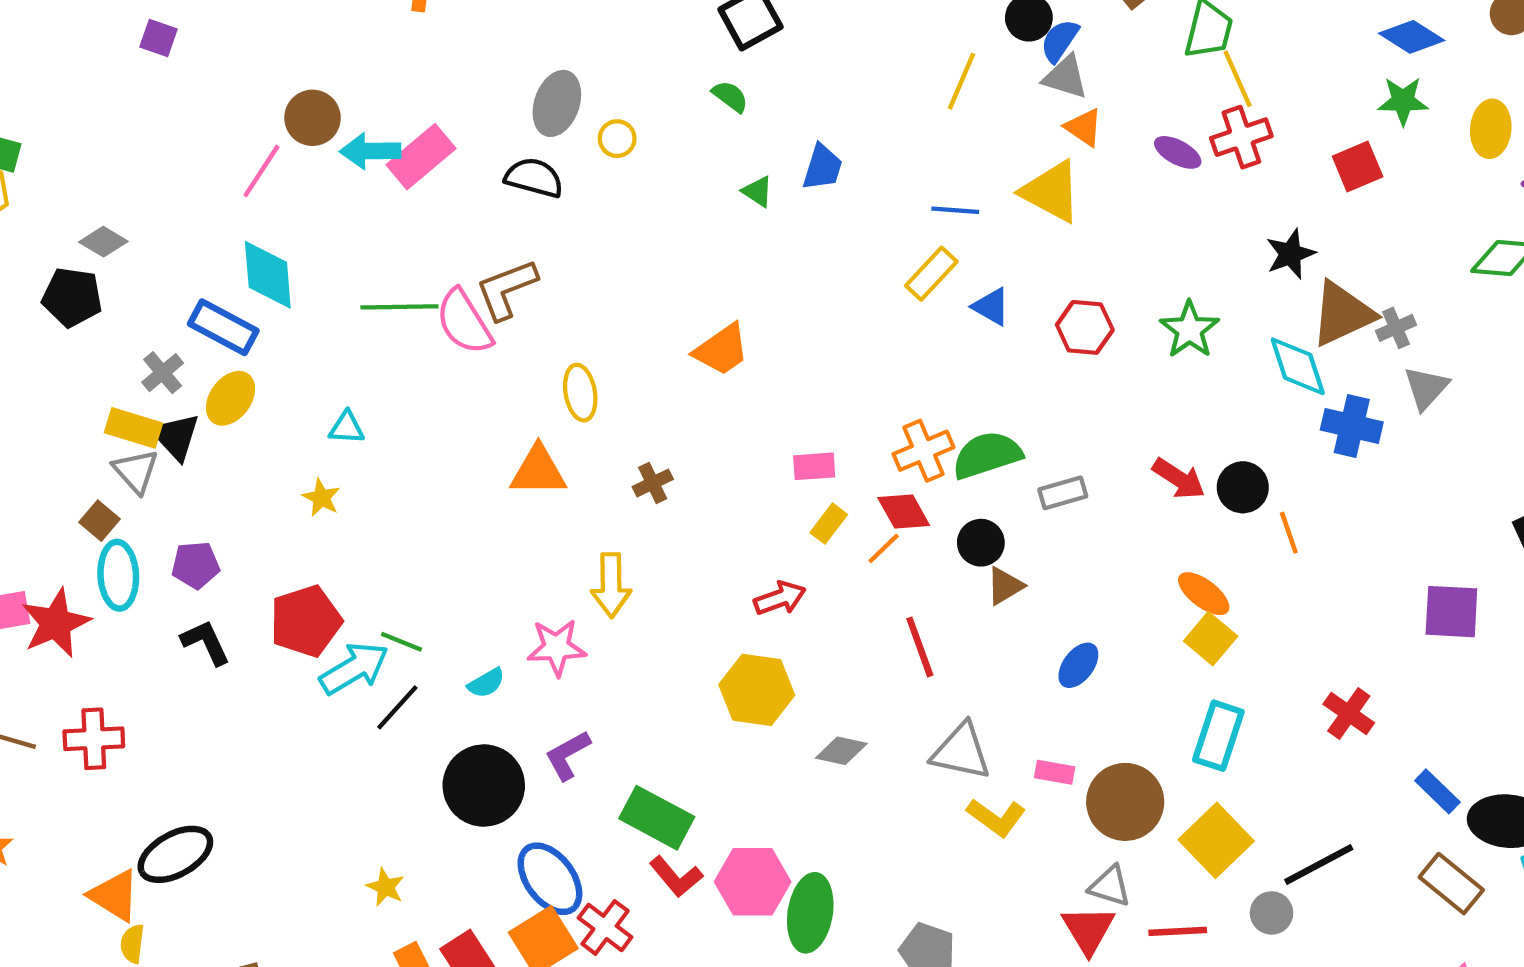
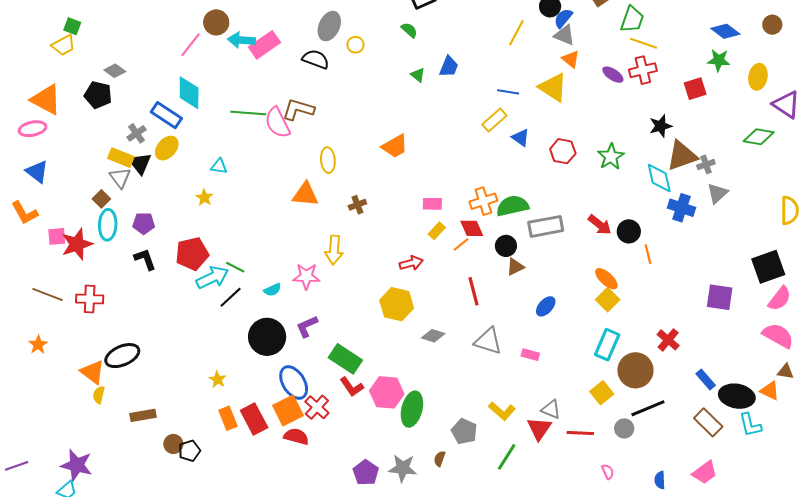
yellow line: (1238, 79) -> (643, 43), turned -52
brown L-shape: (506, 289) -> (298, 109), turned 32
gray rectangle: (1063, 493) -> (546, 226), size x1.6
brown circle: (1125, 802) -> (635, 370), moved
yellow L-shape: (996, 817) -> (502, 411), moved
yellow square: (1216, 840) -> (602, 393), size x0.7

